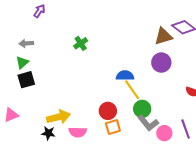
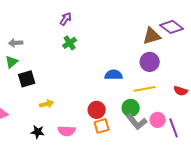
purple arrow: (39, 11) -> (66, 19), moved
black square: (26, 80) -> (27, 79), moved
yellow line: (132, 90) -> (145, 89), moved, turned -65
yellow arrow: (58, 117) -> (47, 104), moved, size x0.6
pink circle: (164, 133) -> (158, 120), moved

